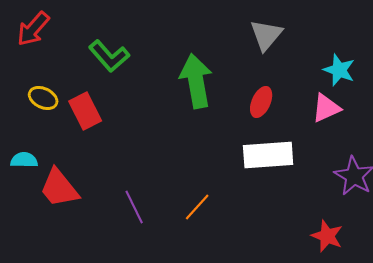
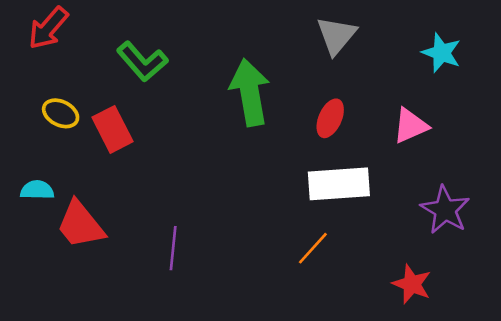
cyan star: (339, 70) -> (441, 53), moved
purple line: (134, 207) -> (173, 248), turned 32
orange line: (197, 207) -> (313, 248), moved

